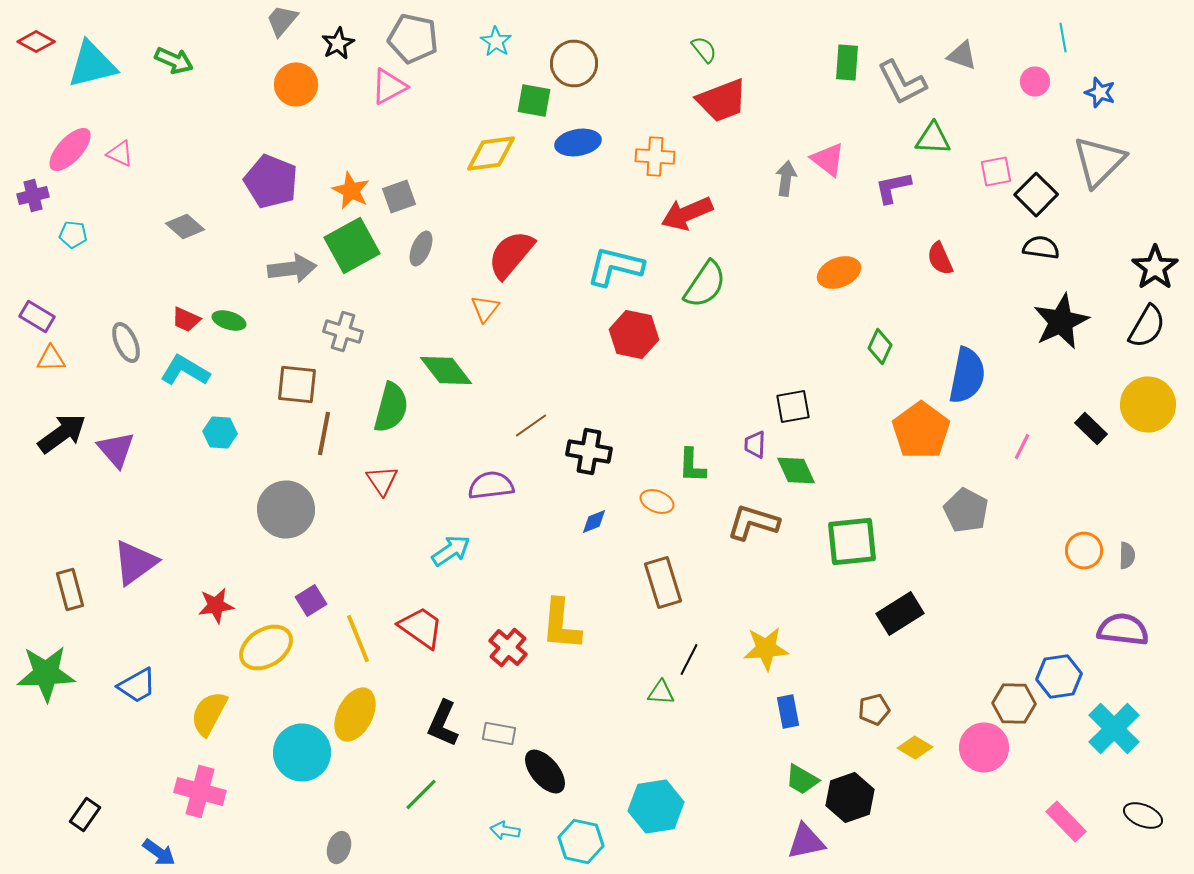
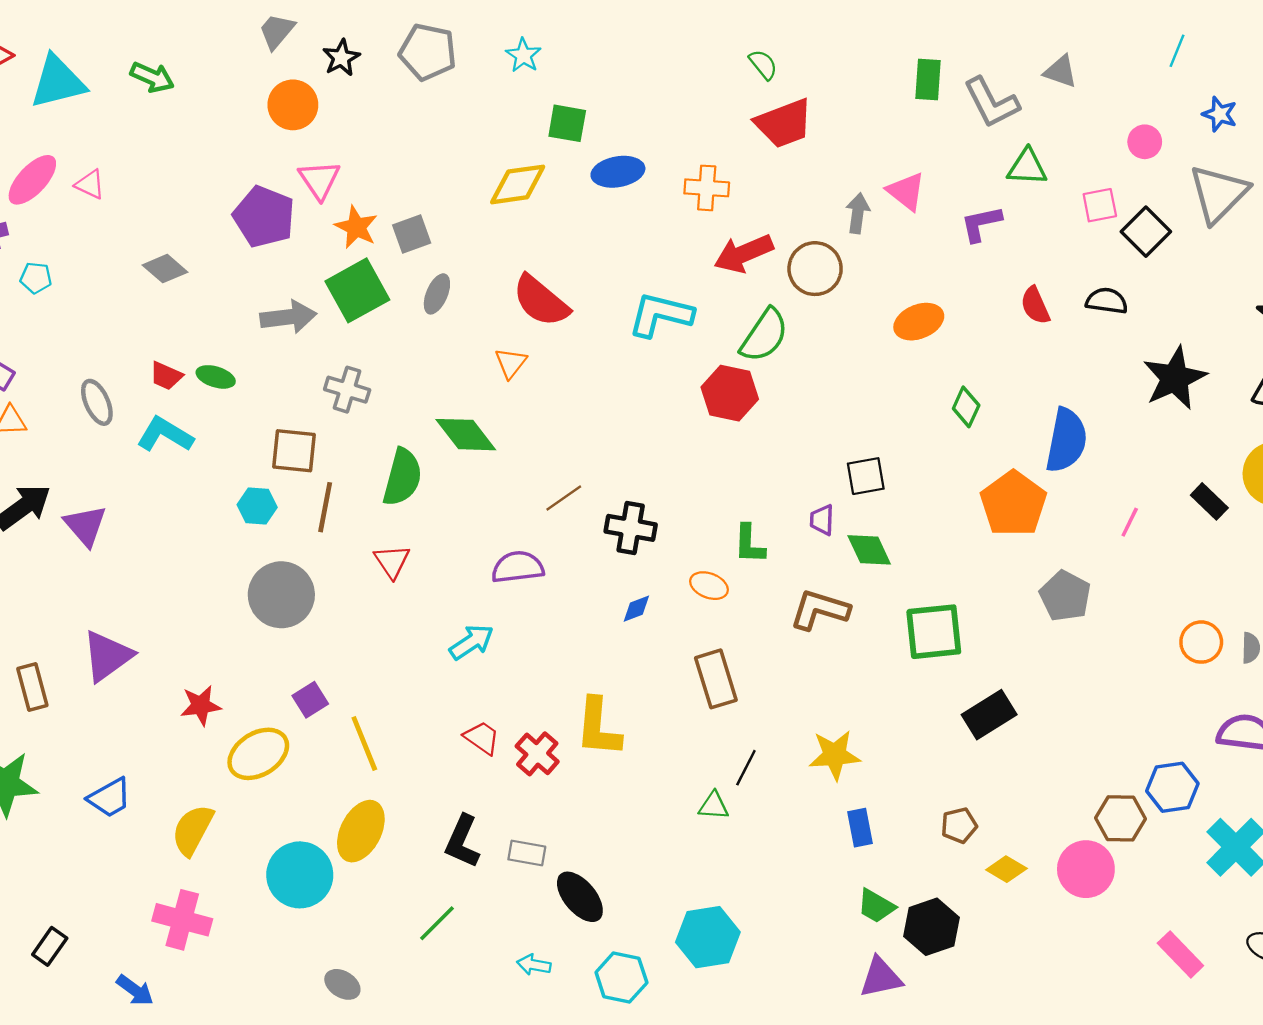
cyan line: (1063, 38) -> (1177, 51), turned 32
brown circle: (574, 64) -> (815, 269), moved
pink circle: (1035, 82) -> (1145, 142), moved
pink triangle: (389, 86) -> (319, 180), moved, turned -36
black semicircle: (1041, 248) -> (1107, 301), moved
red semicircle: (511, 254) -> (541, 301), turned -90
red hexagon: (634, 334) -> (730, 393), moved
cyan hexagon: (220, 432) -> (257, 506), moved
red trapezoid: (421, 628) -> (482, 738), moved, size x0.7
gray ellipse: (339, 848) -> (342, 984), turned -76

